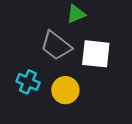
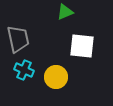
gray trapezoid: (56, 46) -> (18, 39), moved, turned -140

